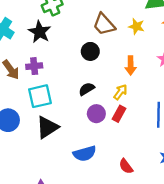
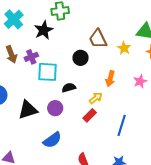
purple cross: (34, 66) -> (31, 57), turned -32
cyan square: (40, 96) -> (48, 72), moved
purple circle: (96, 114) -> (55, 108), moved
blue semicircle: (85, 154) -> (52, 140), turned -36

